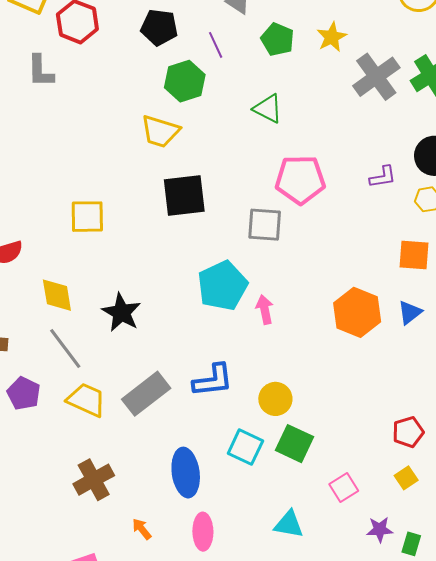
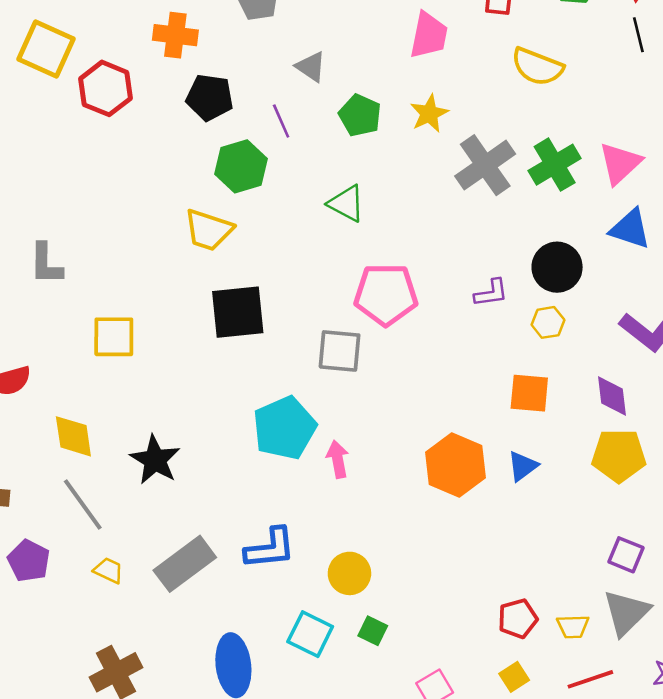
gray L-shape: (41, 71) -> (46, 264), moved
yellow trapezoid: (86, 400) -> (109, 570), size x0.6
green square: (294, 444) -> (373, 631), size x0.6

